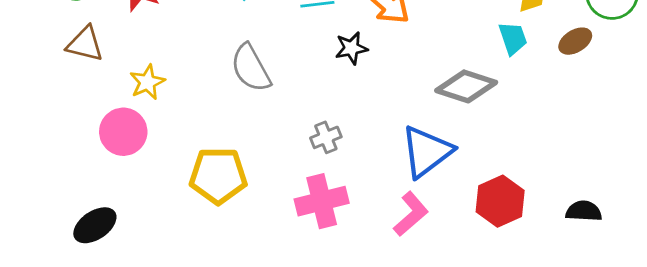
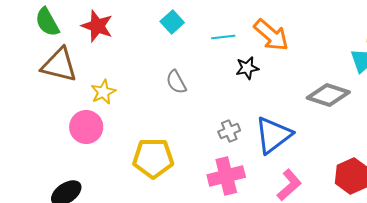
brown triangle: (85, 44) -> (59, 65), size x1.4
gray semicircle: (251, 68) -> (176, 82), size x0.7
blue triangle: (426, 152) -> (273, 135), moved

